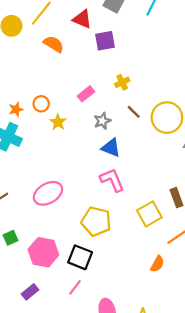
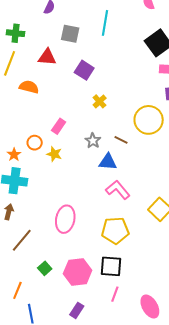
purple square: (105, 41) -> (84, 70), moved, turned -30
pink rectangle: (86, 94) -> (59, 126), moved
brown line: (134, 112) -> (121, 140), moved
pink ellipse: (48, 193) -> (65, 219), turned -32

